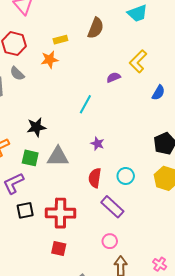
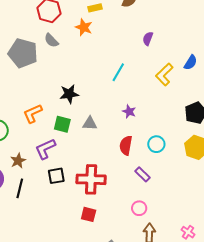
orange star: (50, 60) -> (84, 27), turned 30
yellow L-shape: (138, 61) -> (164, 75), moved
purple semicircle: (113, 77) -> (148, 39), moved, turned -48
gray triangle: (58, 157) -> (90, 123), size x0.7
purple rectangle: (112, 207) -> (142, 174), size x0.7

